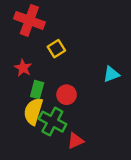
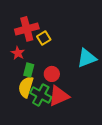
red cross: (29, 20) -> (27, 29), moved, turned -35
cyan triangle: (111, 74) -> (87, 58), size x1.5
red triangle: (75, 141) -> (59, 96), moved, size x1.6

